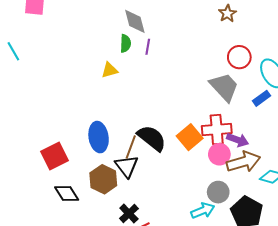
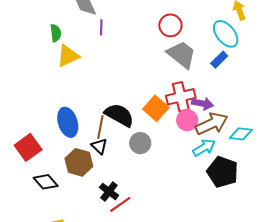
green semicircle: (125, 43) -> (56, 33), moved
red circle: (239, 57) -> (170, 25), moved
yellow triangle: (110, 70) -> (68, 56), size x1.4
black triangle: (127, 166) -> (99, 146), size x0.7
gray circle: (218, 192) -> (140, 143), moved
cyan arrow: (203, 211) -> (204, 148), moved

